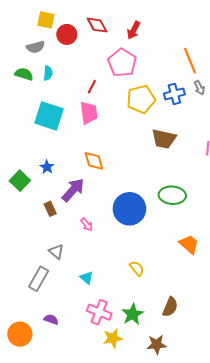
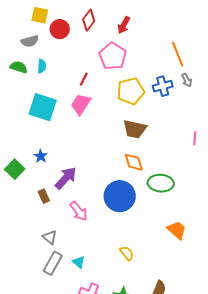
red diamond: (97, 25) -> (89, 20), turned 65
pink trapezoid: (89, 113) -> (81, 104), turned -140
brown trapezoid: (164, 139) -> (135, 129), moved
orange diamond: (94, 161) -> (134, 162), moved
pink arrow: (87, 224) -> (79, 211), size x1.5
gray rectangle: (39, 279) -> (53, 263), moved

